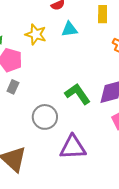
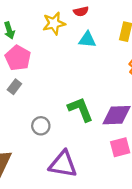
yellow star: (36, 34) -> (54, 23), moved, turned 30
gray circle: (45, 117) -> (41, 126), size x0.7

